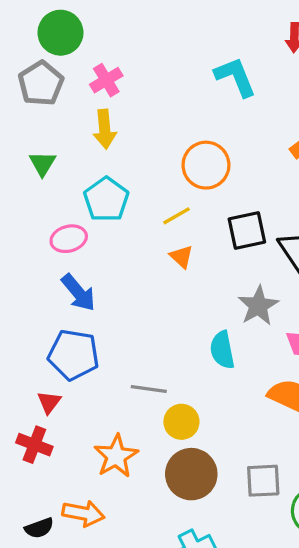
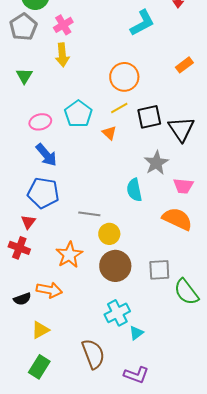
cyan L-shape: (235, 77) -> (142, 23), turned 84
cyan pentagon: (106, 199) -> (78, 114), moved
yellow line: (177, 216) -> (119, 108), moved

